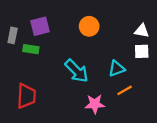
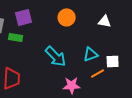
white triangle: (142, 31) -> (105, 21), moved
white square: (142, 51) -> (113, 61), moved

